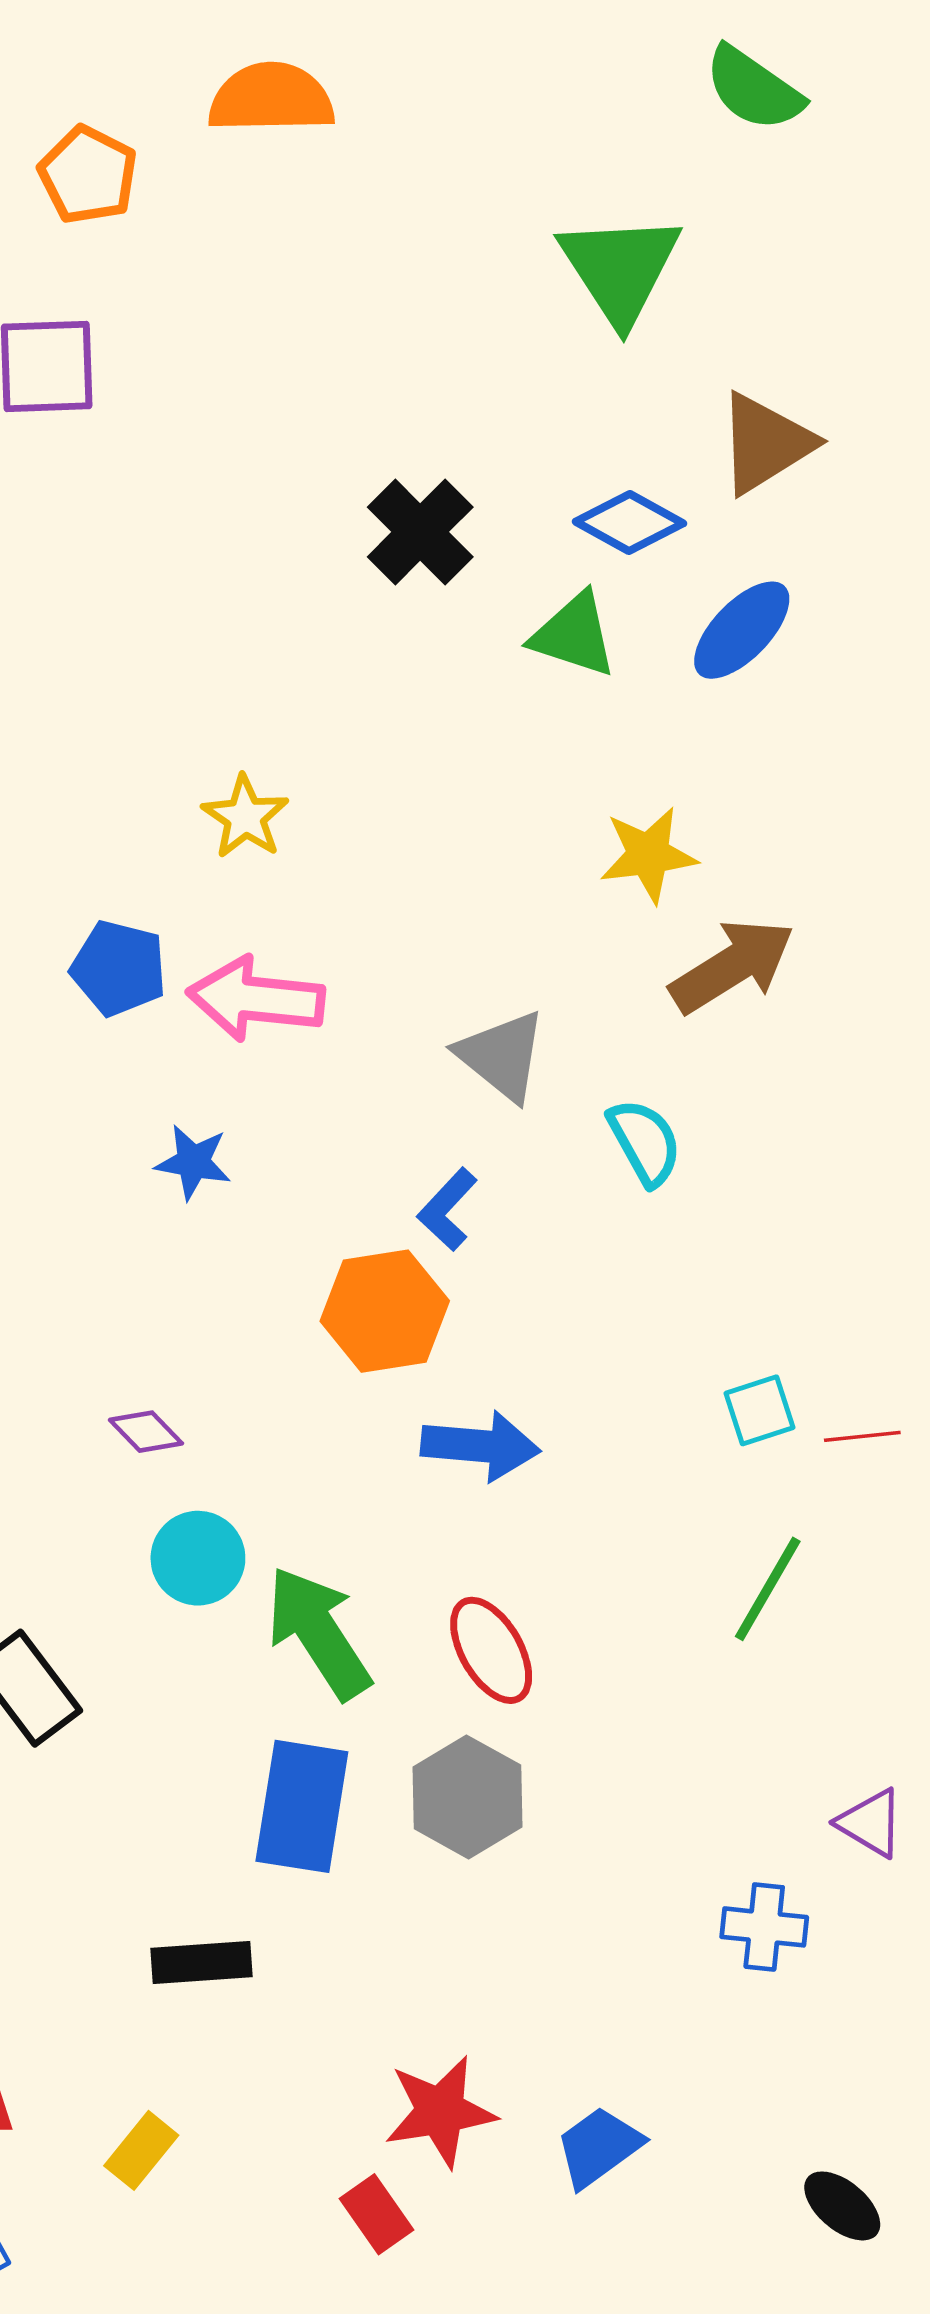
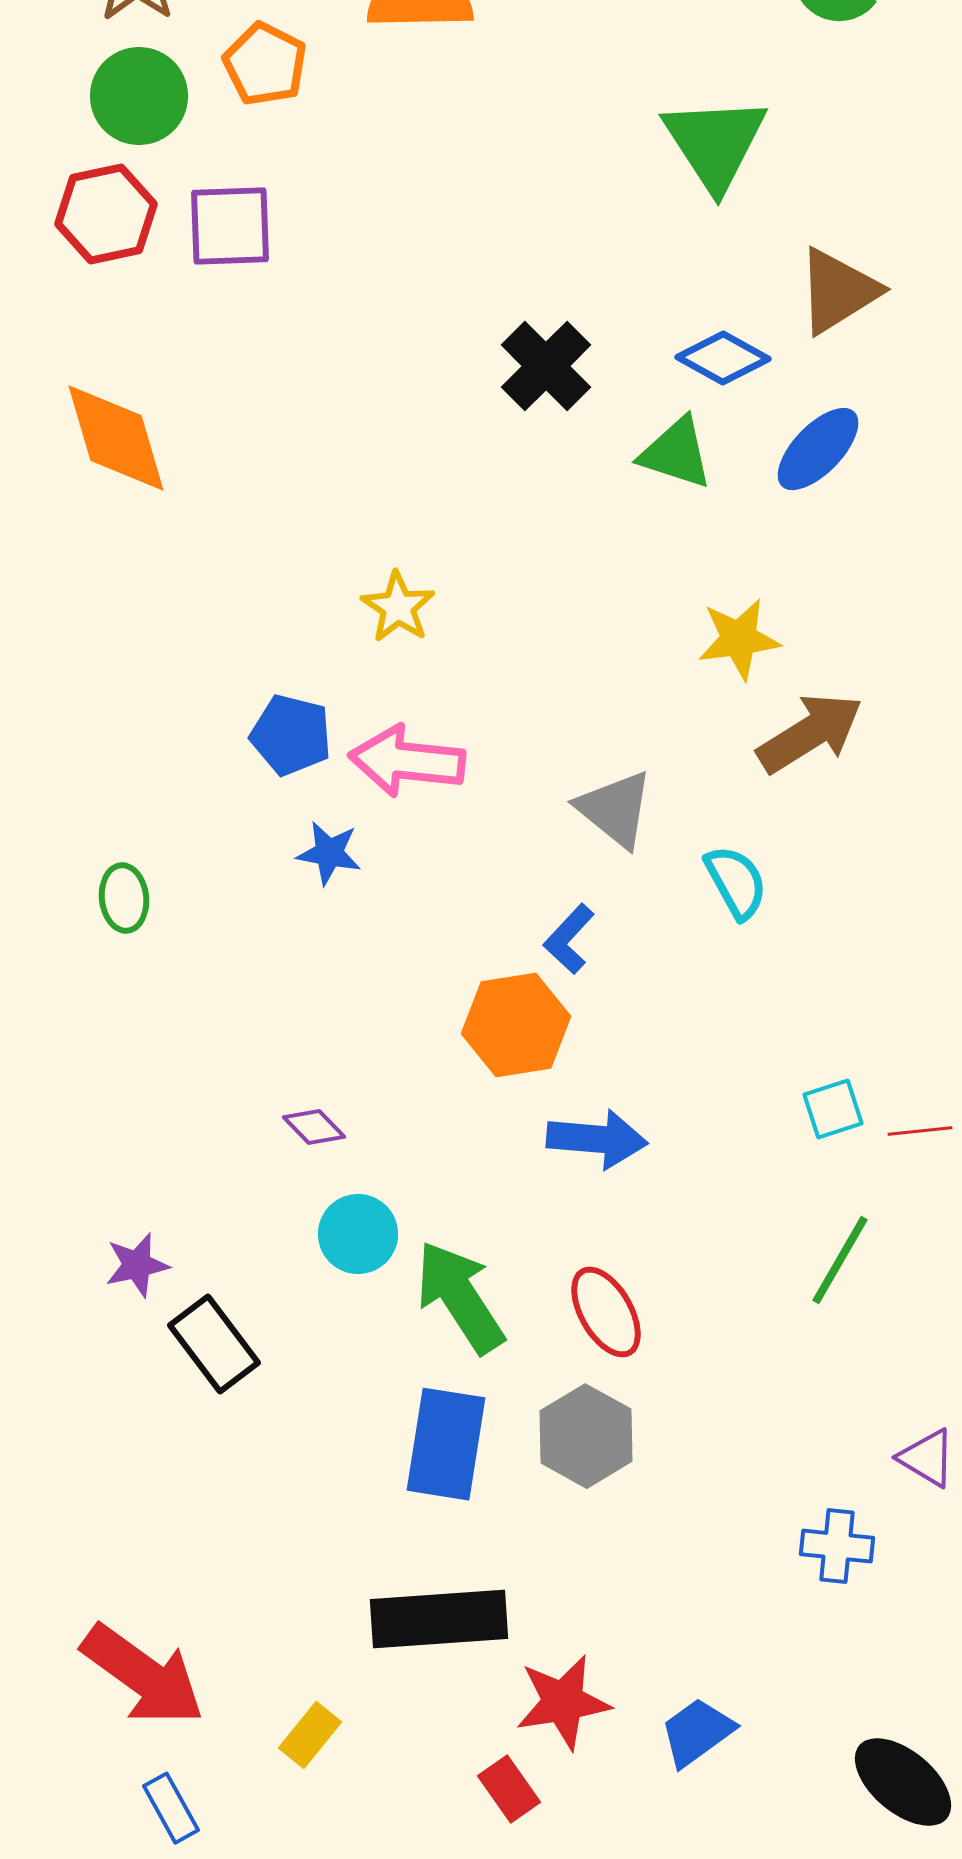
blue star: (193, 1162) -> (329, 853), moved
black rectangle: (201, 1962) -> (439, 1619), moved, size x1.6
black ellipse: (842, 2206) -> (903, 1782), size x1.5

